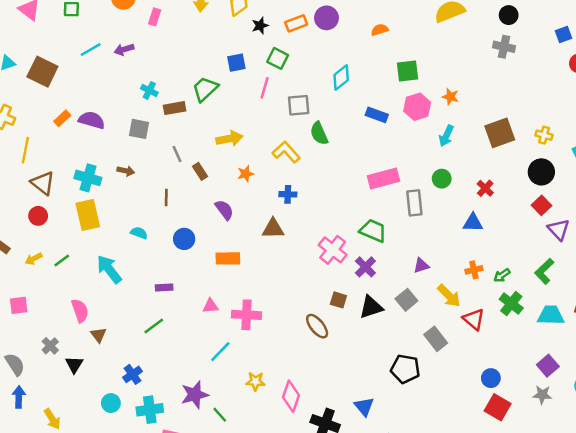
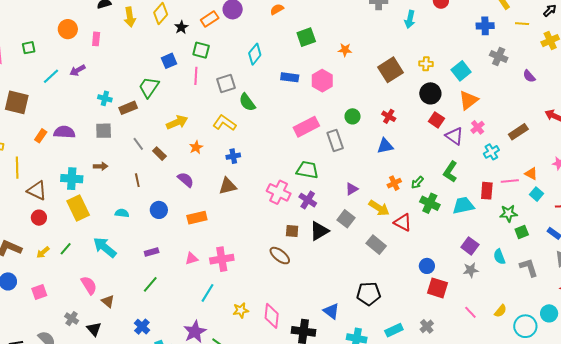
pink hexagon: (417, 107) -> (322, 81), moved
cyan arrow: (446, 136) -> (410, 19), moved
black pentagon: (405, 369) -> (369, 294), moved

